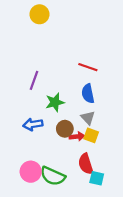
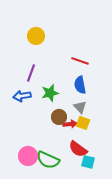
yellow circle: (39, 14) -> (36, 36), moved
blue arrow: (33, 124) -> (22, 96), moved
red semicircle: (86, 164) -> (78, 149), turned -36

